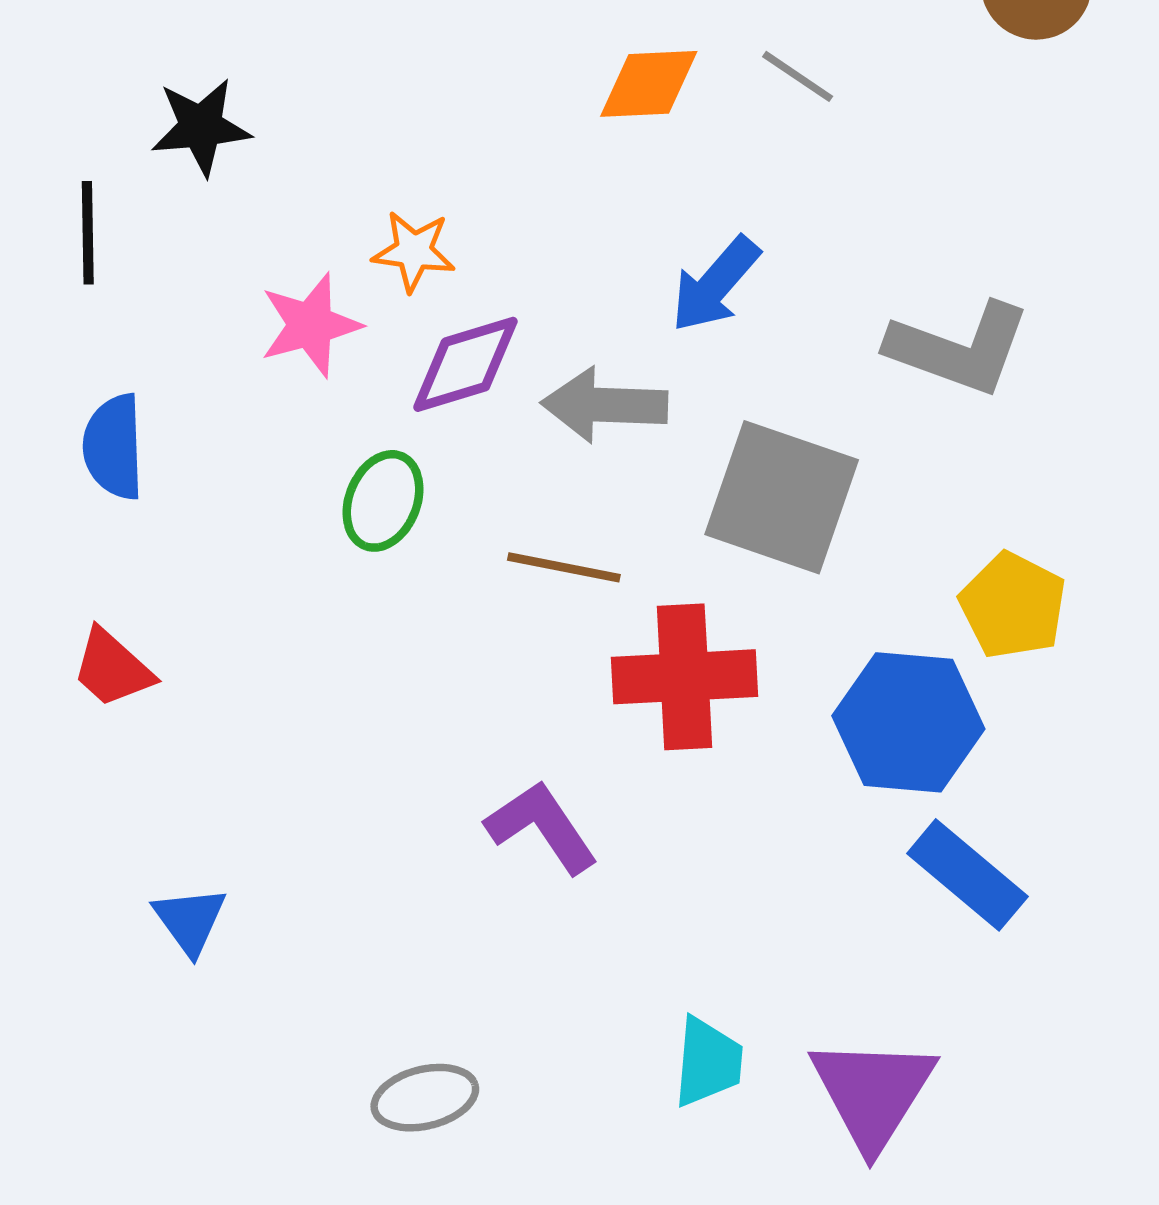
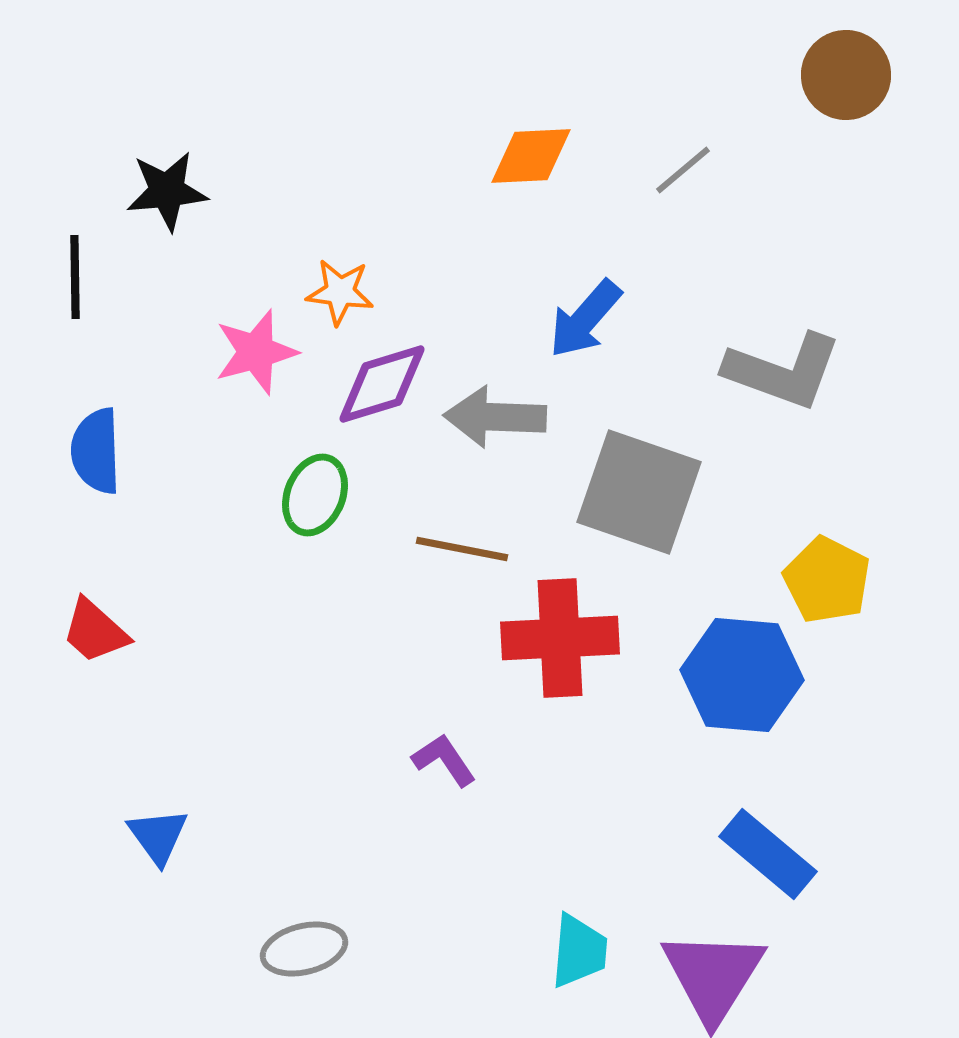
gray line: (798, 76) -> (683, 170), moved, turned -74
purple L-shape: (542, 827) -> (444, 760), size x0.7
blue rectangle: (967, 875) -> (768, 854), moved
gray ellipse: (425, 1098) -> (304, 949), moved

